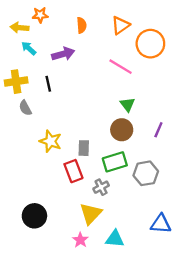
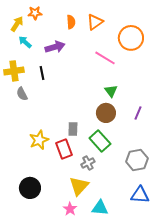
orange triangle: (121, 25) -> (95, 22), moved
yellow arrow: (20, 28) -> (17, 24), turned 119
yellow star: (51, 141) -> (39, 140), moved, turned 30
green rectangle: (115, 162) -> (100, 141), turned 65
gray hexagon: (146, 173) -> (137, 160), moved

